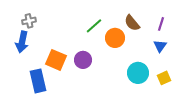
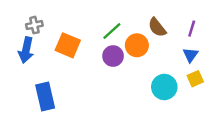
orange square: (56, 60) -> (68, 45), moved
purple circle: (83, 60) -> (113, 56), moved
yellow square: (164, 78) -> (195, 79), moved

